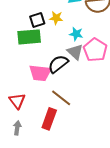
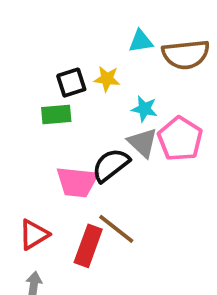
green rectangle: (29, 37) -> (56, 114), size x0.7
red triangle: (17, 101) -> (34, 235), turned 36
red rectangle: (49, 119) -> (88, 246), moved

